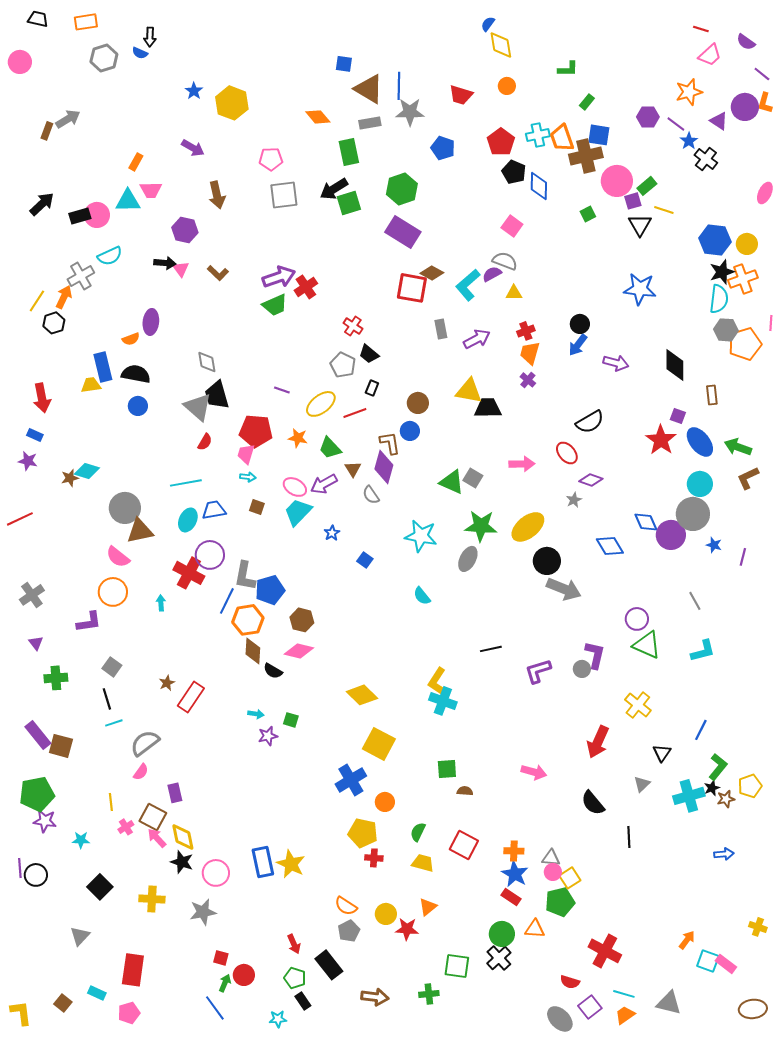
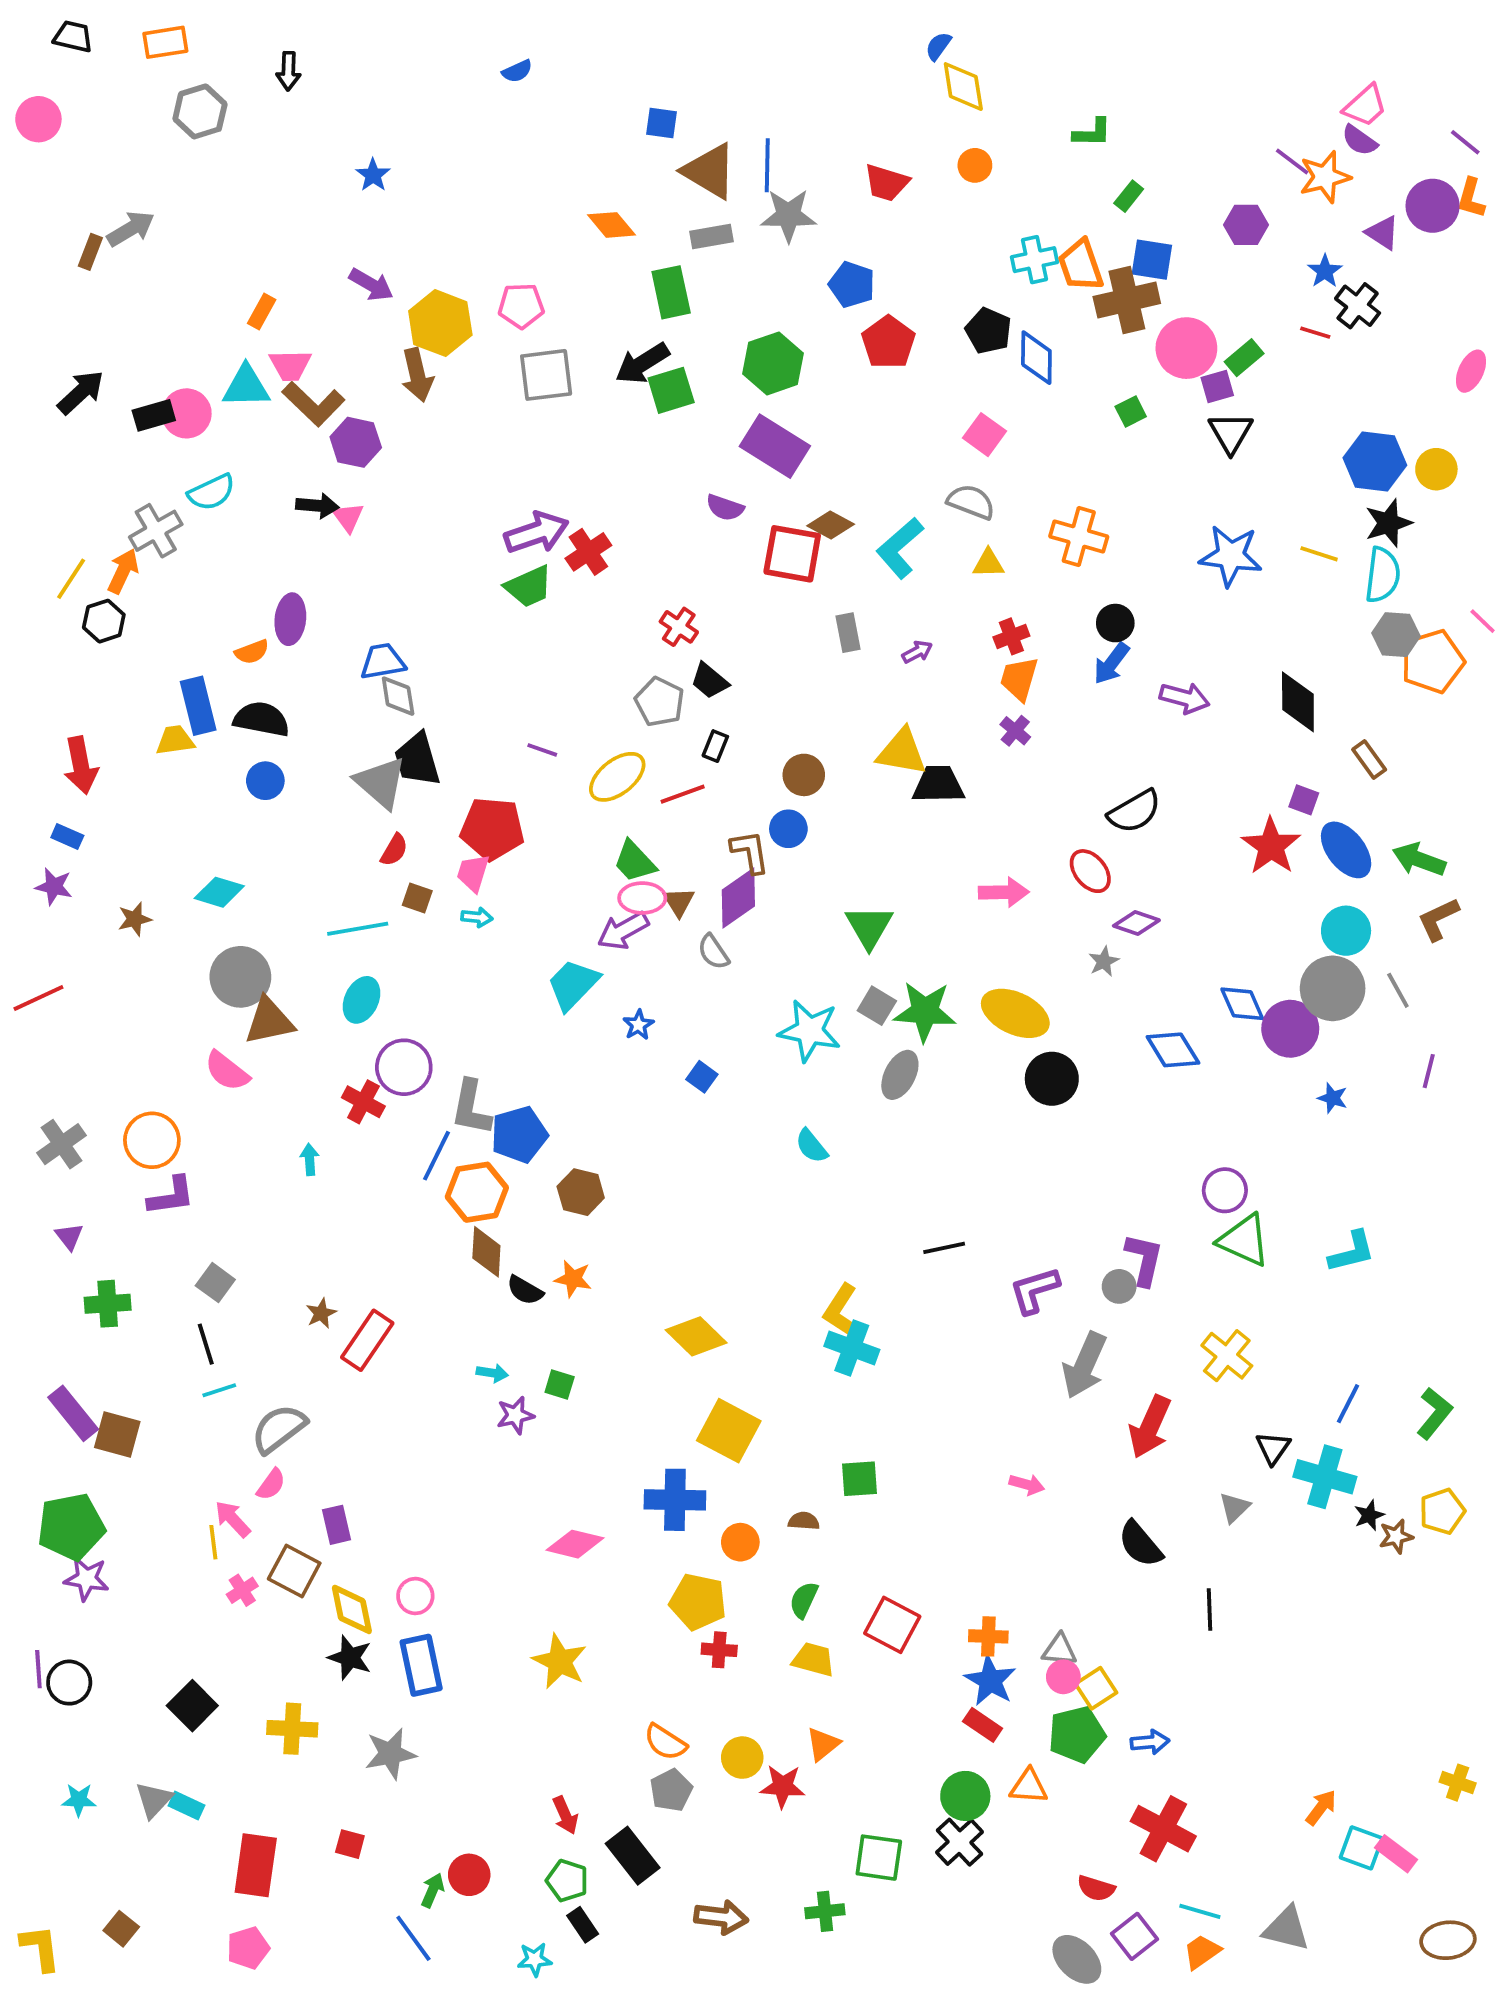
red line: (701, 29) -> (1315, 333), moved
purple semicircle: (746, 42) -> (1359, 140), moved
blue semicircle: (140, 53) -> (517, 71), moved, turned -49
yellow hexagon: (232, 103) -> (440, 323), moved
purple line: (676, 124) -> (1292, 162), moved
red pentagon: (501, 142) -> (888, 342), moved
yellow line: (664, 210) -> (1319, 554), moved
brown L-shape: (218, 273) -> (313, 404), moved, size x1.5
purple semicircle: (492, 274) -> (725, 508), moved, turned -132
orange cross: (743, 279) -> (1079, 536), moved, turned 36
pink line: (771, 323) -> (1483, 621), turned -49
purple arrow: (477, 339) -> (917, 652), size x0.6
brown rectangle: (712, 395) -> (1369, 760), turned -30
orange star: (298, 438) -> (573, 1279), moved
purple diamond: (384, 467) -> (738, 898), turned 40
cyan diamond: (87, 471) -> (219, 892), moved
gray square: (473, 478) -> (877, 1006), moved
green triangle: (452, 482) -> (869, 927), turned 36
pink ellipse: (295, 487) -> (642, 898), moved, turned -30
brown square: (257, 507) -> (417, 898), moved
blue trapezoid: (214, 510) -> (383, 661), moved
yellow ellipse: (528, 527) -> (1015, 1013), turned 64
blue star: (714, 545) -> (1333, 1098), moved
red cross: (189, 573) -> (363, 1102), size x0.7
gray arrow: (564, 589) -> (1085, 1365), moved, turned 92
orange circle: (113, 592) -> (152, 1140), moved
gray line: (695, 601) -> (1398, 990), moved
pink diamond: (299, 651) -> (575, 1544), moved
green L-shape: (718, 767) -> (1434, 1413), moved
pink arrow: (534, 772) -> (1027, 1484), size x0.7
blue cross: (351, 780) -> (675, 1500), turned 32
brown semicircle: (465, 791) -> (804, 1521), moved
cyan cross: (689, 796) -> (1325, 1477), moved, turned 32
pink arrow: (157, 838) -> (233, 1519), moved
cyan star: (81, 840) -> (79, 1800), moved
blue arrow: (724, 854) -> (1150, 1742), moved
blue rectangle: (263, 862) -> (421, 1665), moved
pink circle: (216, 873) -> (415, 1596), moved, size x0.7
red square: (221, 958) -> (350, 1844), moved
cyan rectangle: (97, 993) -> (187, 1806), moved

